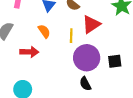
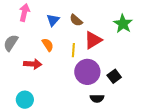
black square: (115, 61) -> (114, 76), turned -32
black semicircle: (85, 84) -> (97, 98), moved, turned -64

